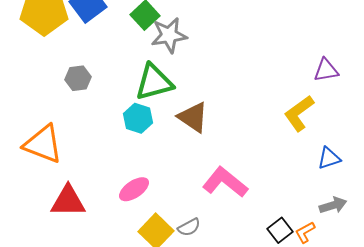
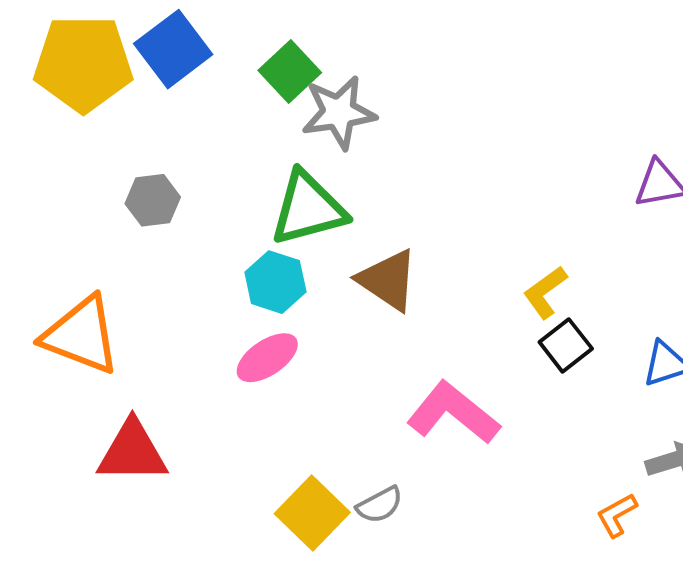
yellow L-shape: (299, 113) -> (545, 292), moved, size x0.7
pink ellipse: (134, 189) -> (267, 358), moved
black square: (280, 230) -> (566, 345), moved

